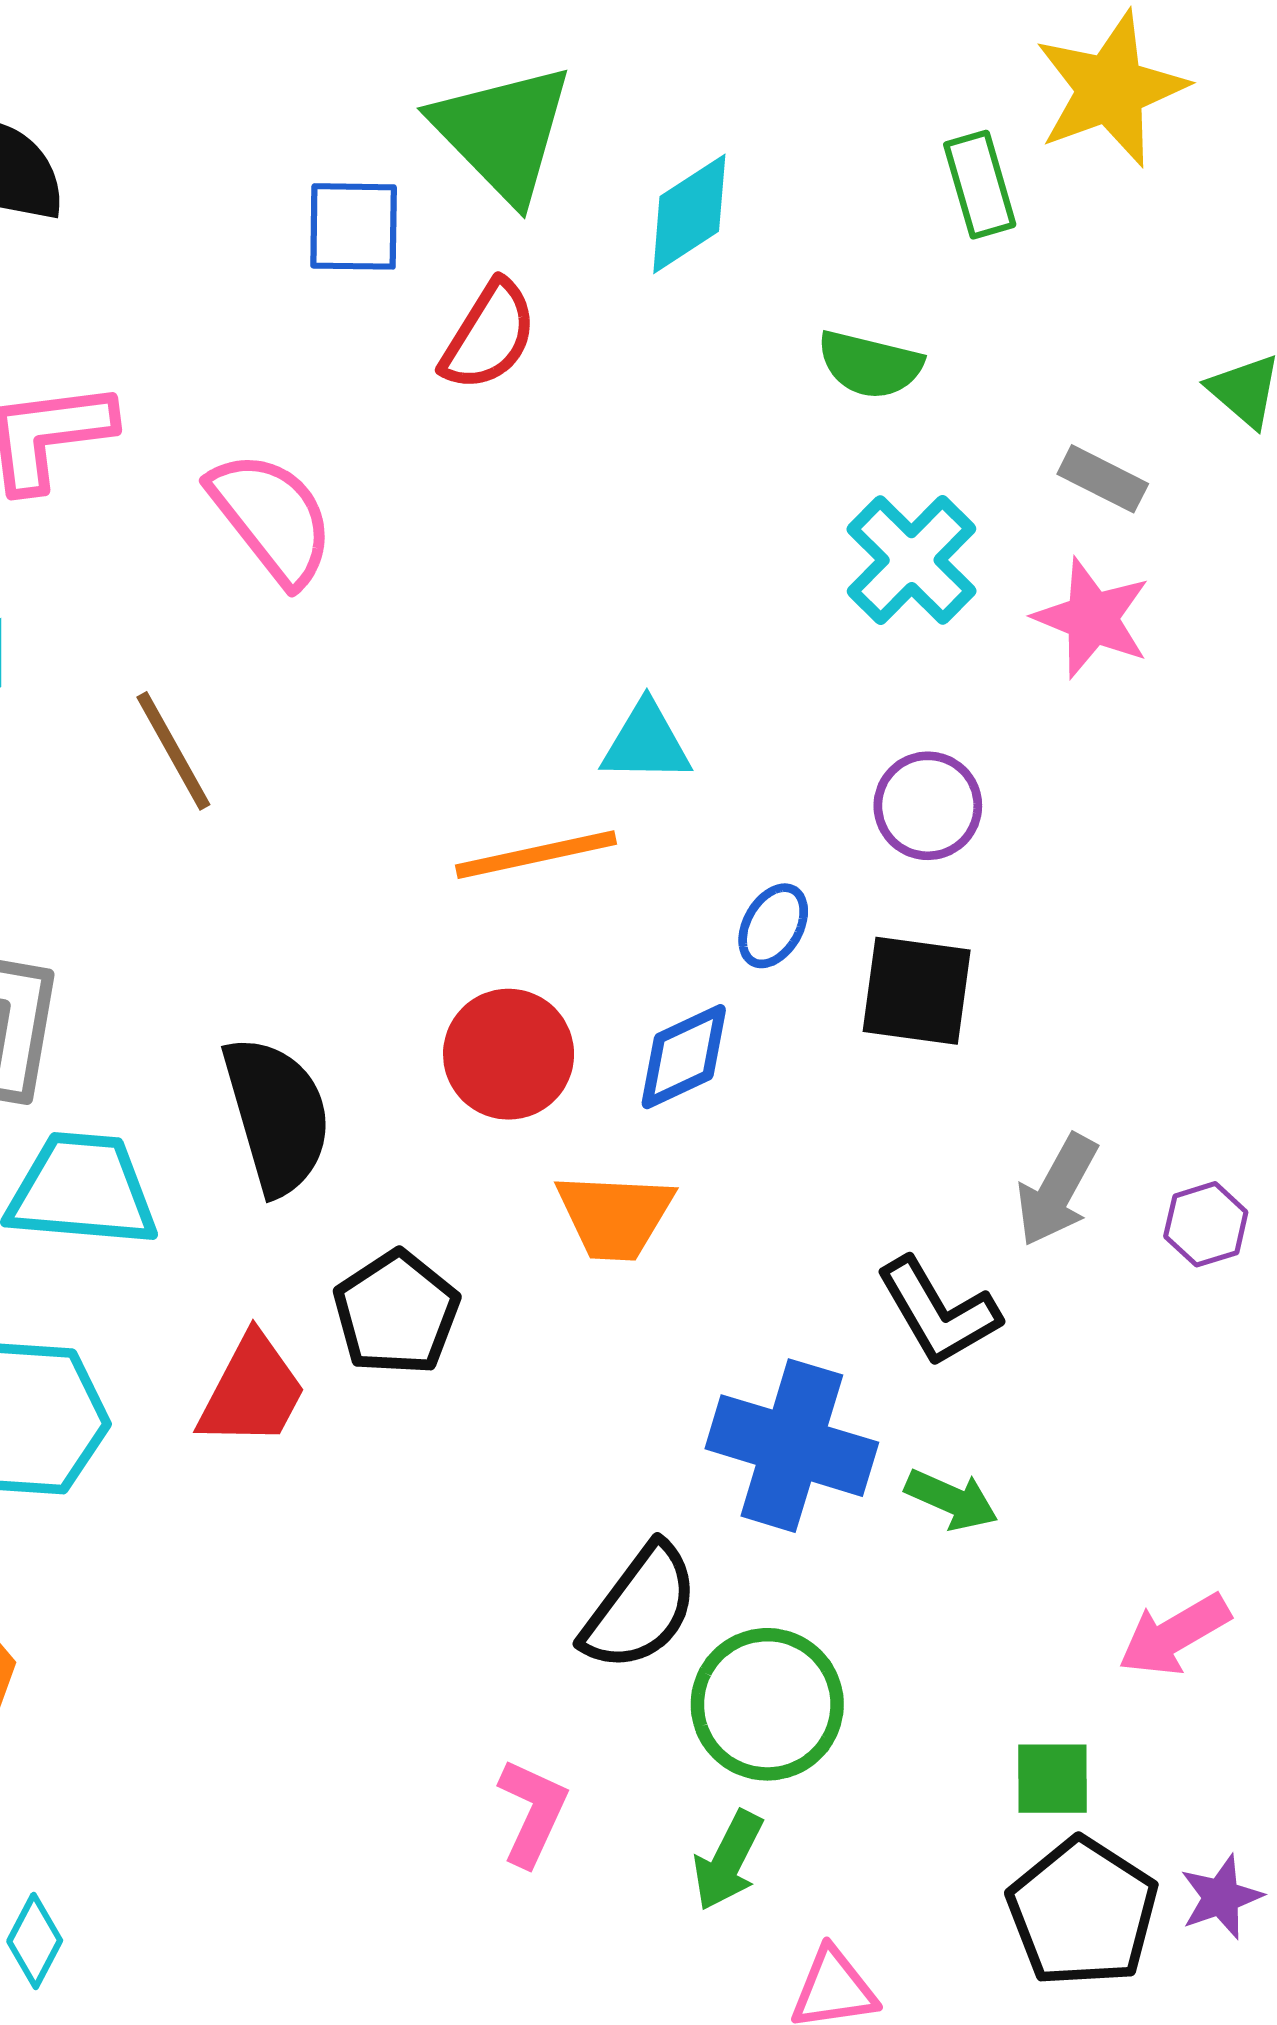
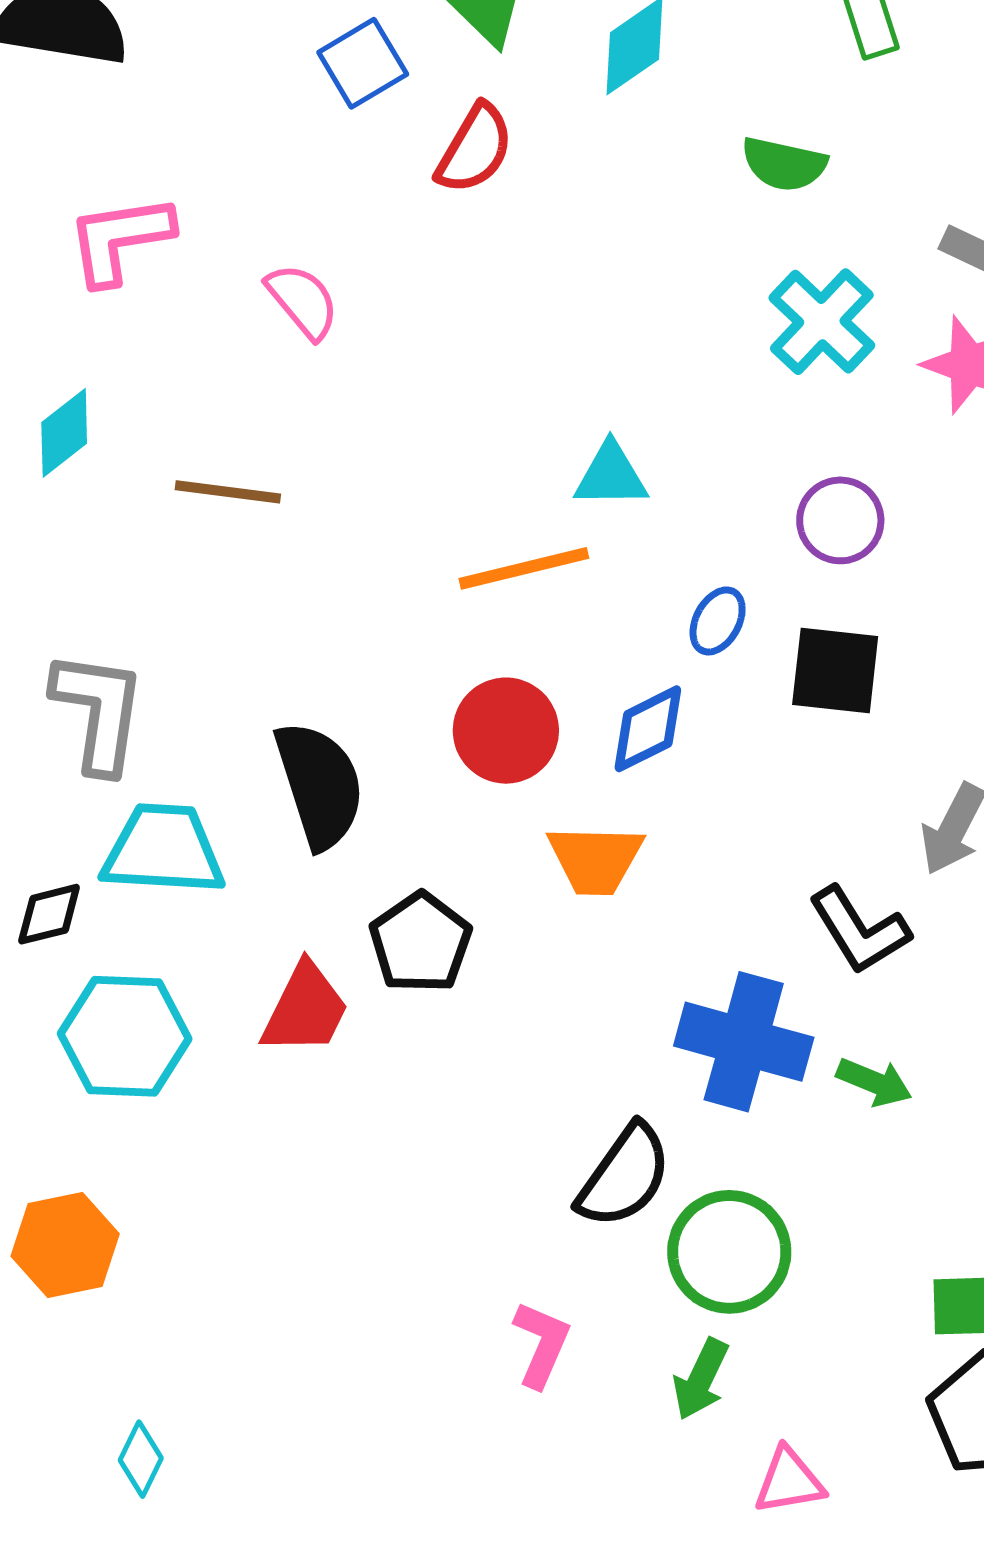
blue square: (354, 226) -> (363, 63), turned -30
pink semicircle: (272, 518) -> (303, 301), size x0.7
brown line: (173, 751) -> (228, 492), turned -52

